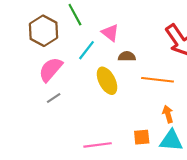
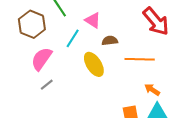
orange arrow: (168, 114) -> (152, 90), turned -35

